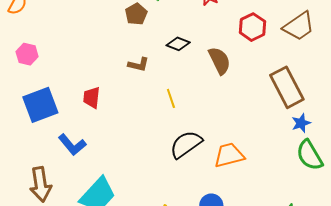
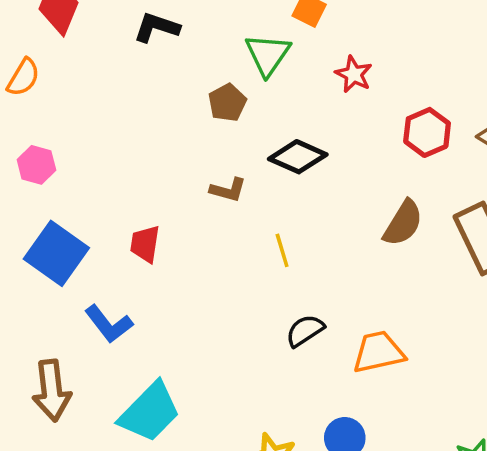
black diamond: (178, 44) -> (298, 157), size x1.4
brown semicircle: (219, 61) -> (403, 223), moved, turned 56
blue square: (40, 105) -> (56, 253), turned -36
black semicircle: (186, 144) -> (305, 331), size x0.7

